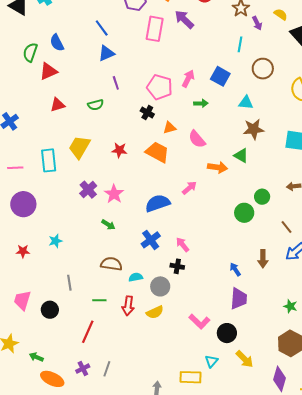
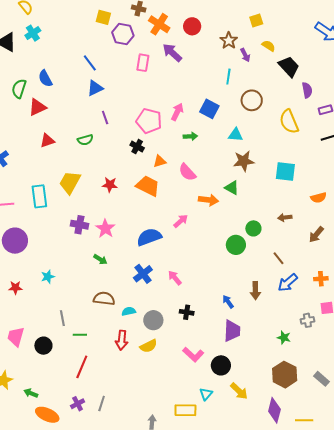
pink rectangle: (155, 29) -> (143, 63), size x0.7
purple cross: (88, 190) -> (79, 225), turned -36
black cross: (177, 266) -> (187, 312), moved
green line: (99, 300) -> (80, 335), moved

